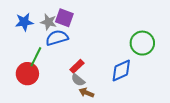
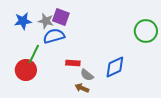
green circle: (142, 43) -> (146, 31), moved
red rectangle: (77, 66) -> (73, 63), turned 48
gray semicircle: (78, 80) -> (87, 75), moved

